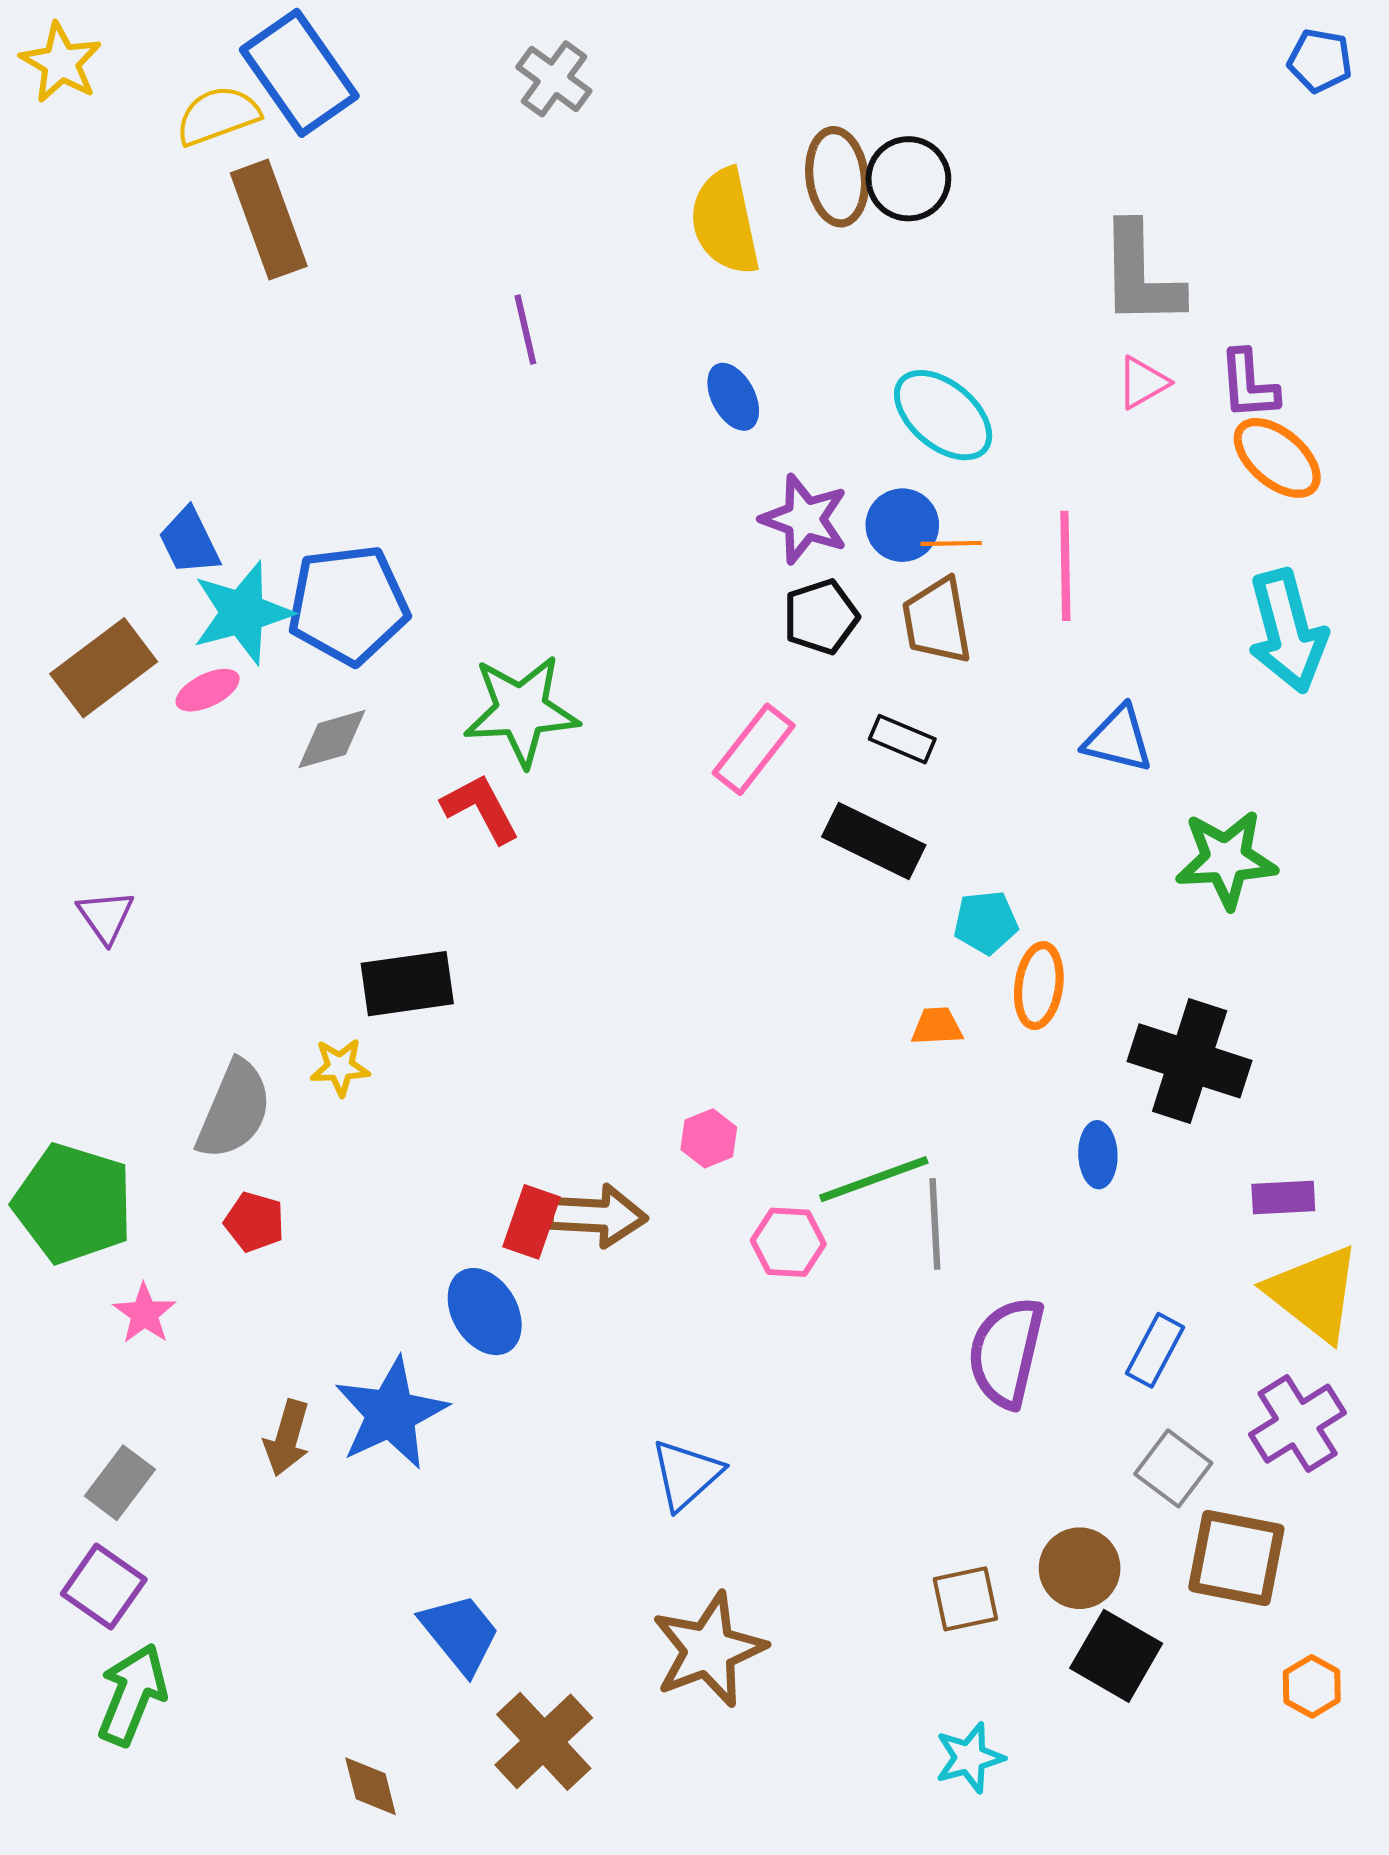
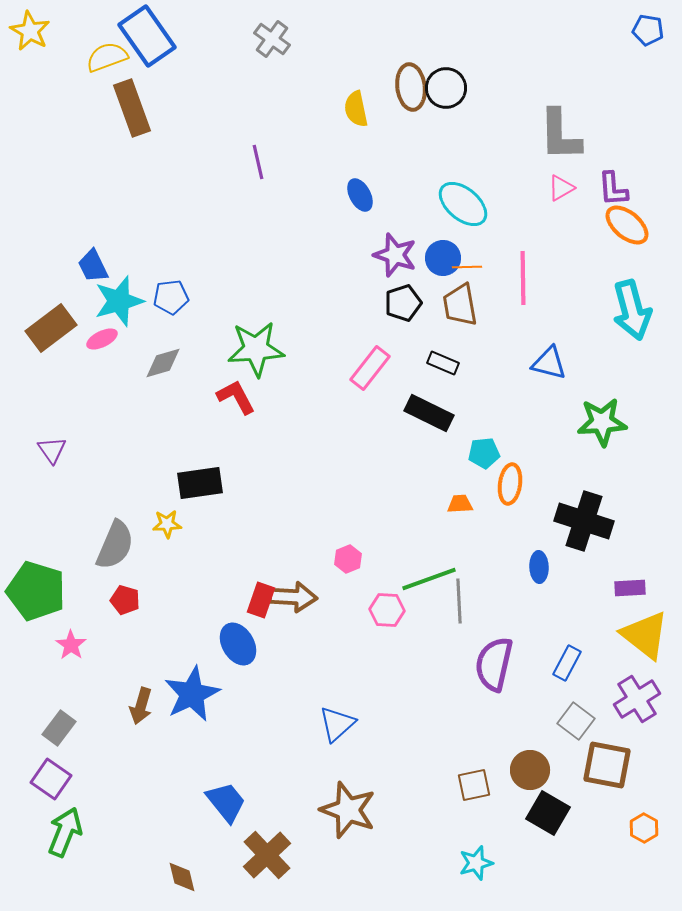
yellow semicircle: (725, 222) -> (356, 109), size x0.7
blue pentagon: (348, 605) -> (171, 297), size x0.6
brown star: (709, 1650) -> (348, 810), turned -30

